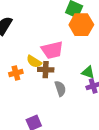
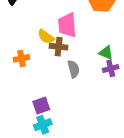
pink trapezoid: (52, 50) -> (67, 25), turned 95
orange cross: (16, 73) -> (21, 58), moved

